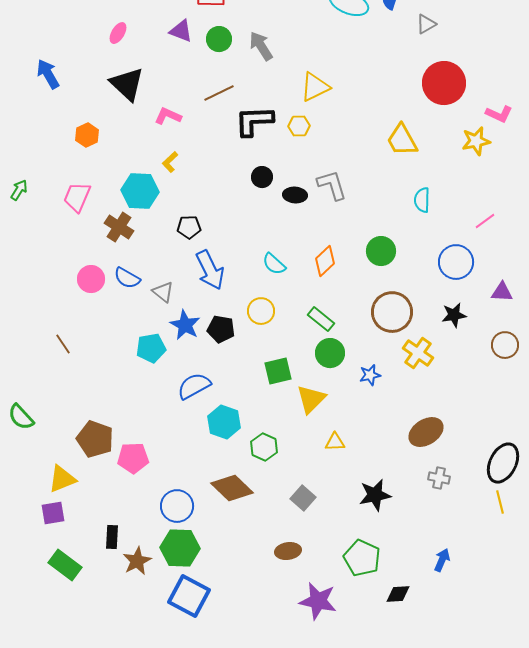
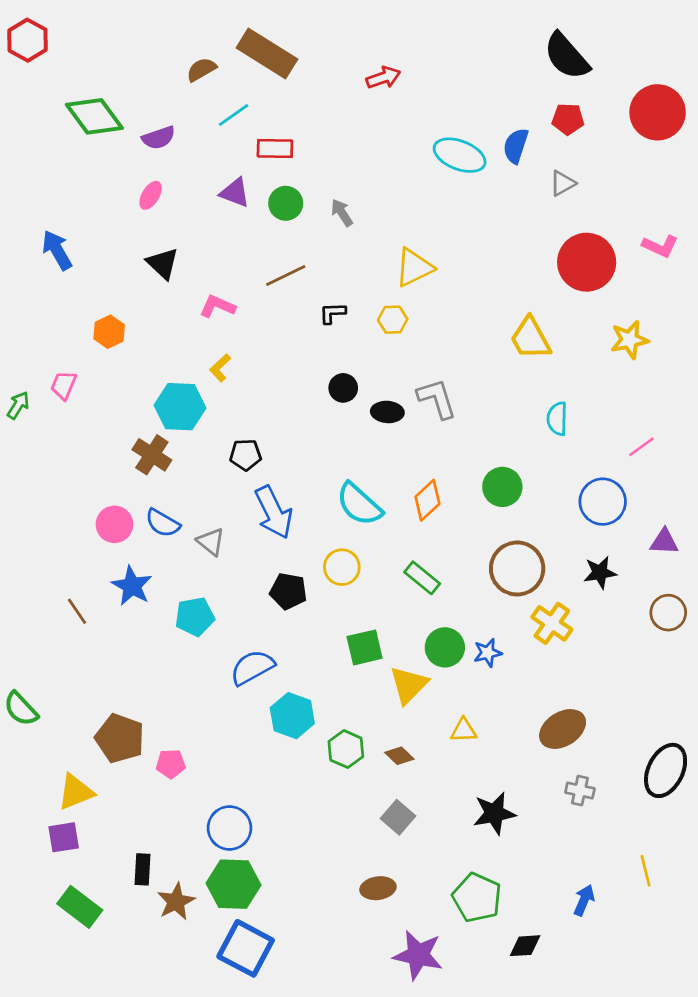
gray arrow: (261, 46) -> (342, 213), size x0.7
black triangle: (127, 84) -> (163, 264), size x0.7
pink L-shape: (499, 114) -> (660, 246), moved
black L-shape: (254, 121) -> (332, 313), size x0.5
pink trapezoid: (77, 197) -> (64, 385), moved, size x0.7
cyan semicircle: (274, 264) -> (359, 504), size x1.5
blue star: (185, 325) -> (132, 586), moved
green circle: (330, 353) -> (445, 647), moved
yellow triangle: (335, 442) -> (464, 730), moved
pink pentagon: (133, 458) -> (171, 764), size x0.7
brown diamond: (232, 488) -> (399, 756), moved, size x0.5
yellow line: (500, 502) -> (645, 871), moved

